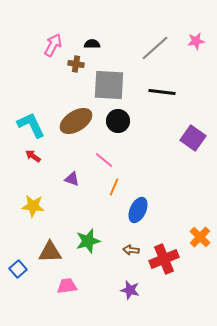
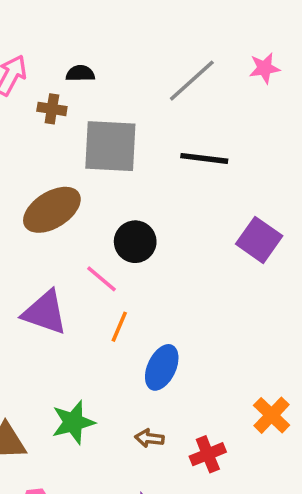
black circle: (118, 121) -> (135, 242), moved
purple triangle: (72, 179) -> (45, 313), size x1.8
red cross: (164, 259) -> (208, 454), size x0.7

